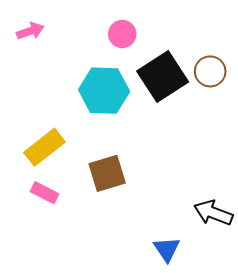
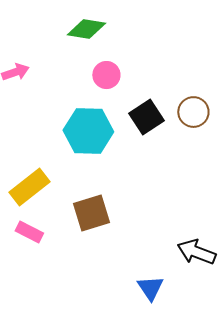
black square: (163, 76) -> (146, 117), size x0.7

